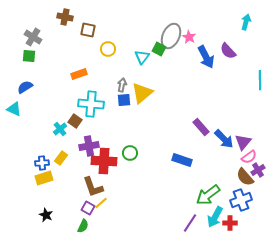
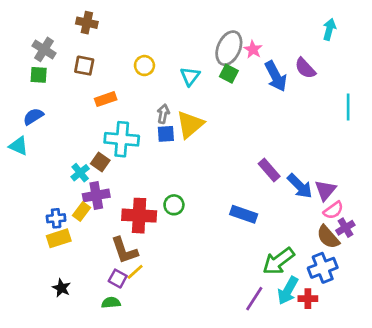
brown square: (88, 30) -> (84, 66), moved
green square: (159, 49) -> (229, 74), moved
purple cross: (89, 146) -> (96, 195), moved
green semicircle: (83, 226) -> (111, 303), turned -120

